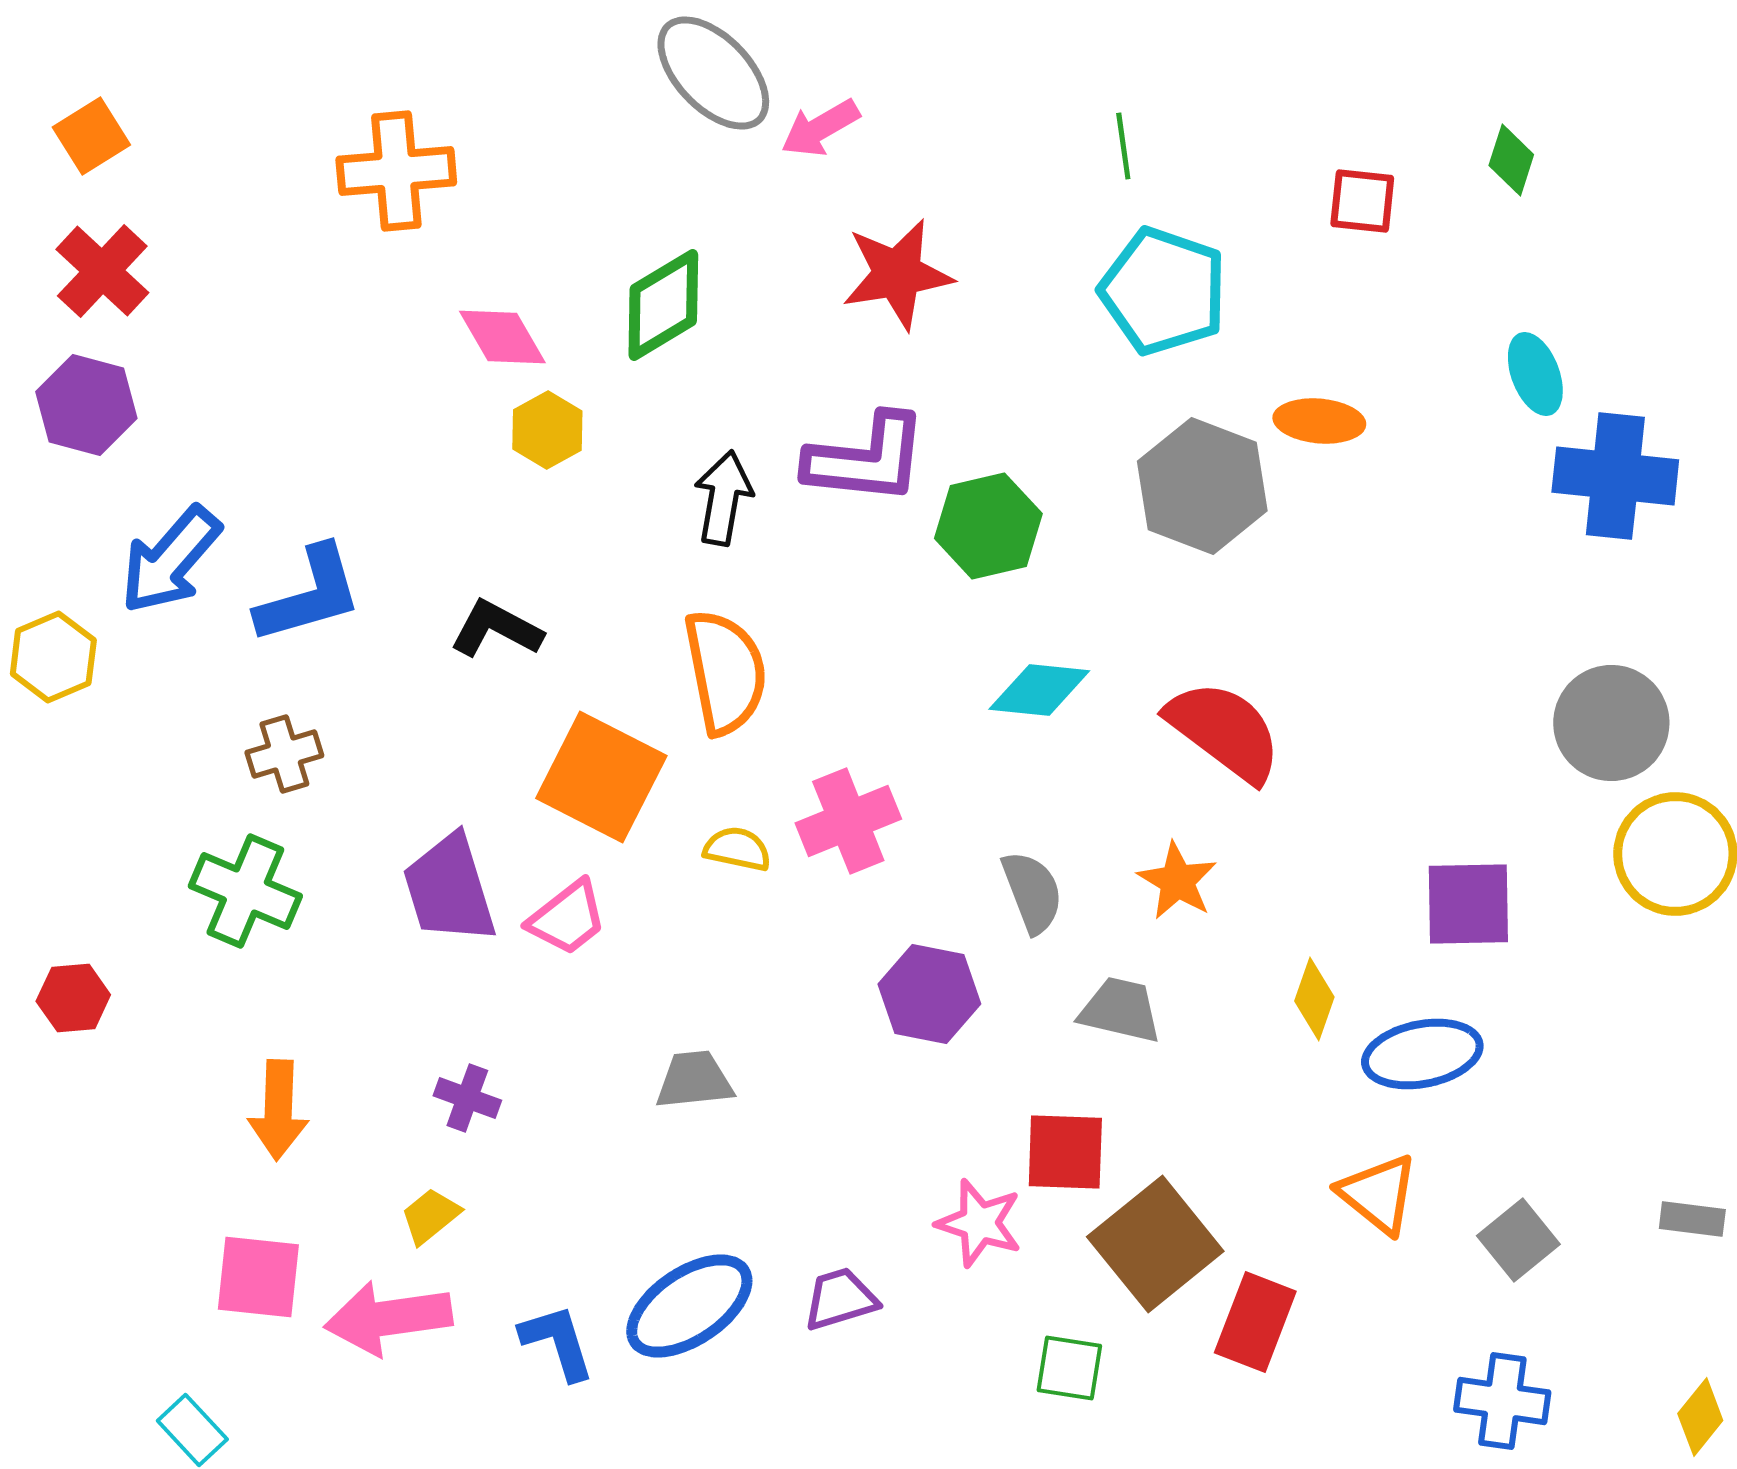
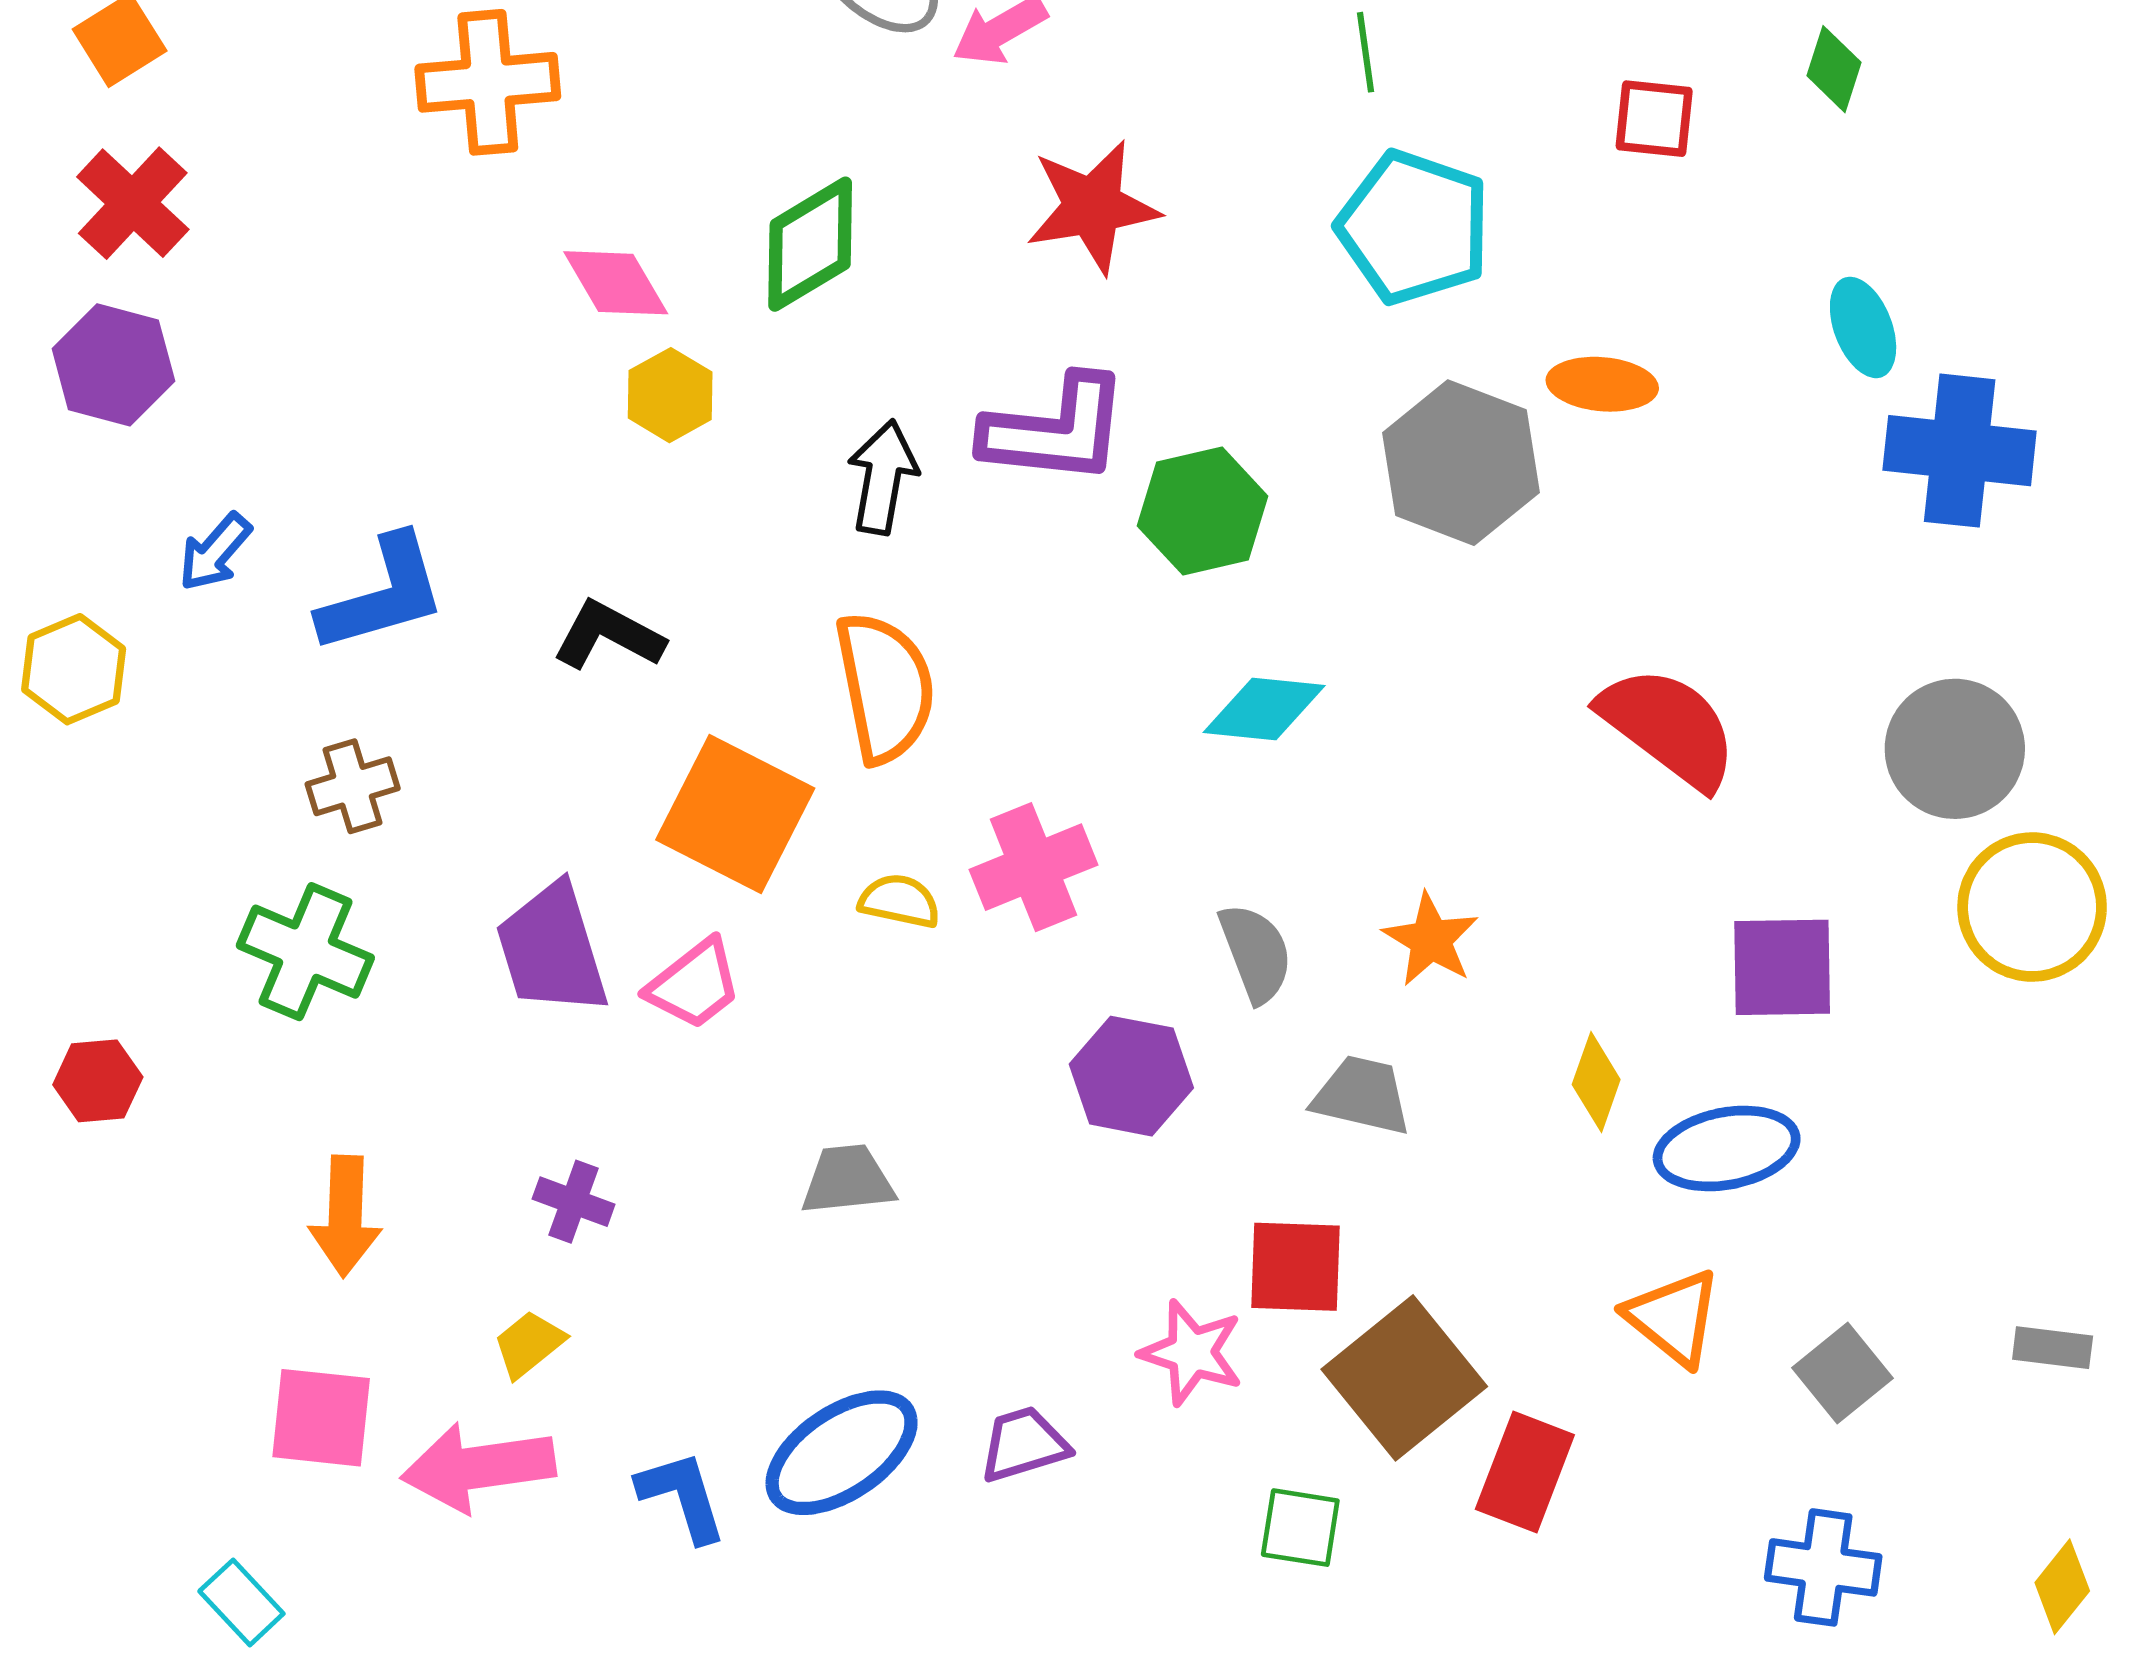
blue arrow: (170, 560) -> (215, 552), size x0.6
red semicircle: (1224, 731) -> (1669, 727), moved

